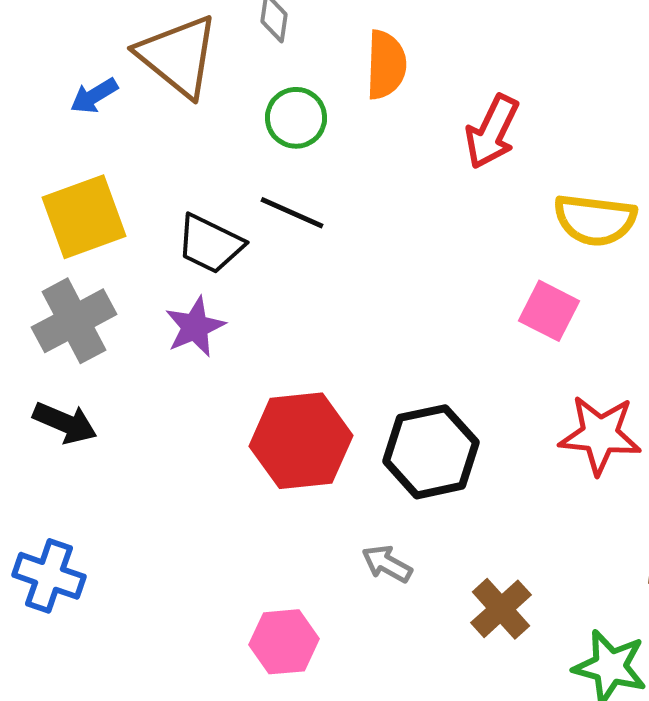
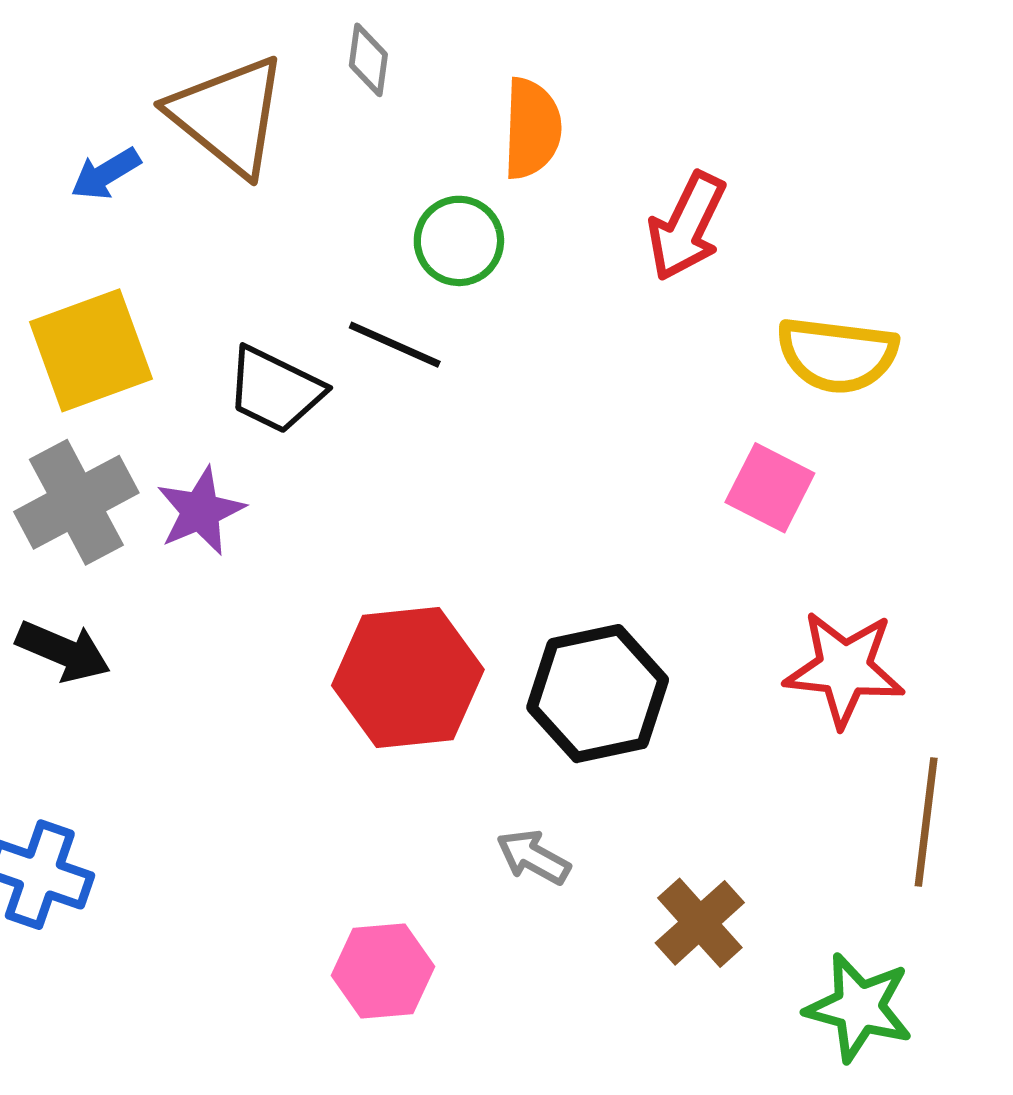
green circle: (296, 118) -> (459, 241), moved
purple star: (195, 327) -> (200, 511), moved

